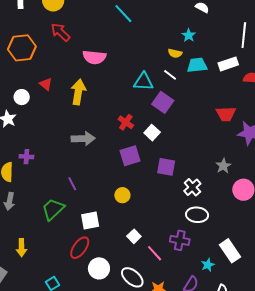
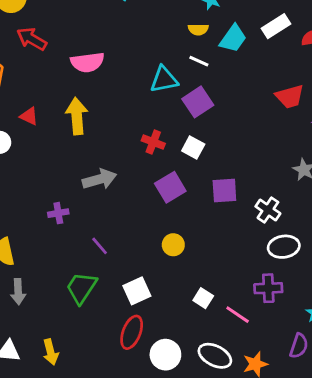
cyan trapezoid: (197, 65) -> (233, 39), turned 145
purple square: (163, 102) -> (198, 102), turned 35
purple cross: (26, 157) -> (58, 213), moved

